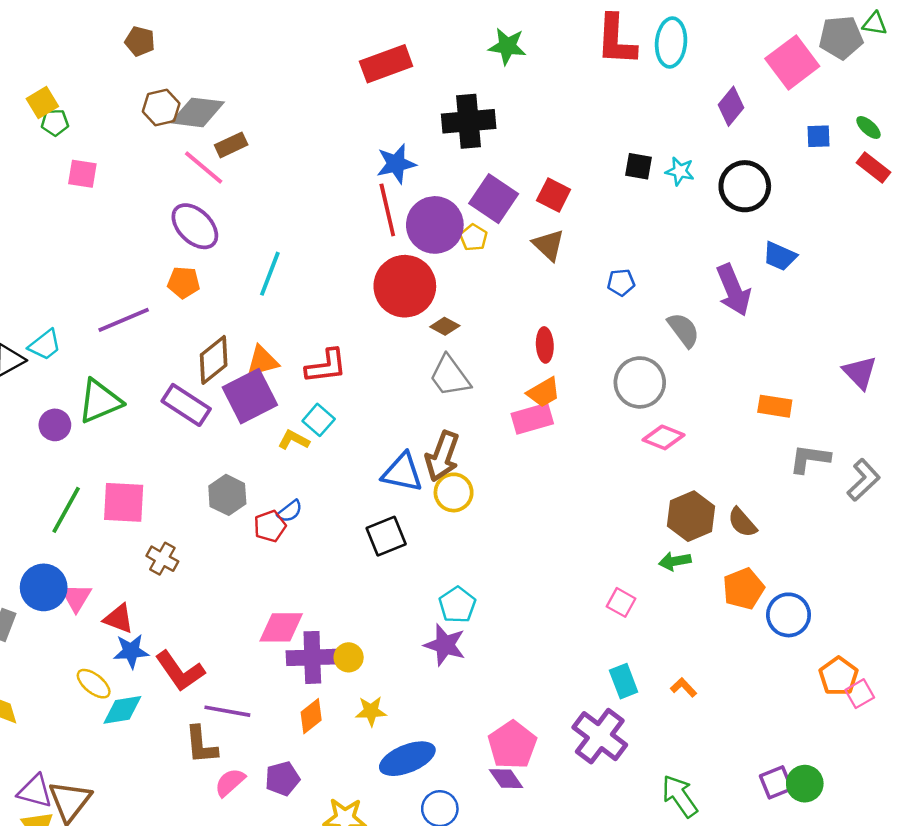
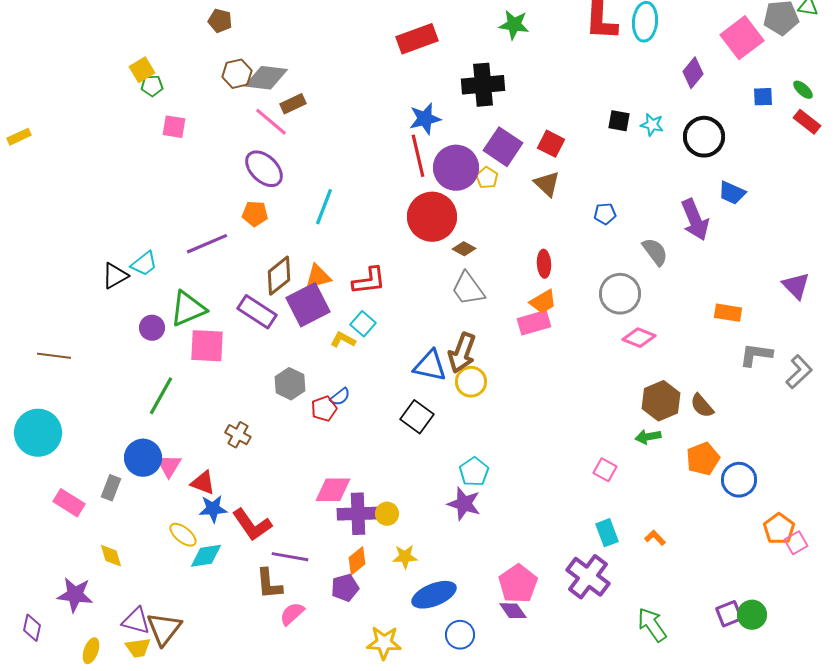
pink square: (124, 502) -> (207, 346), moved
black square: (386, 536) -> (417, 417), turned -32
purple pentagon: (282, 779) -> (345, 588), moved

